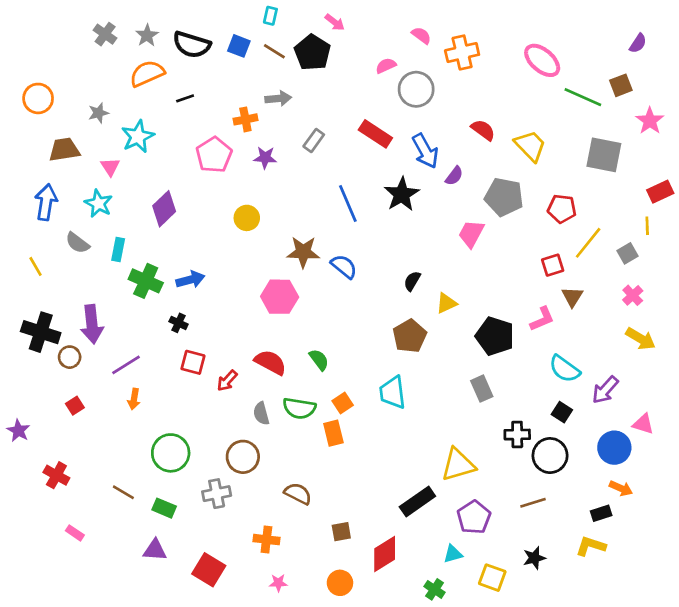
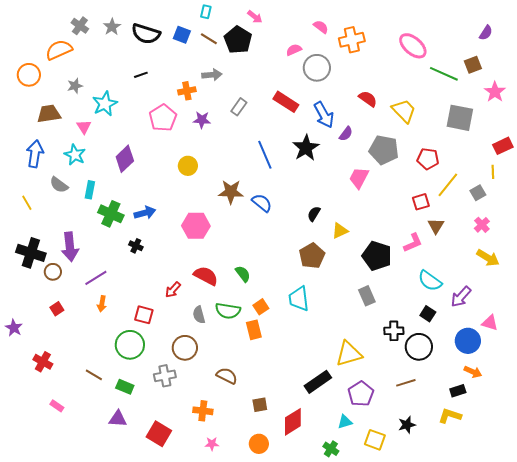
orange semicircle: (147, 74) -> (59, 50), moved
pink hexagon: (280, 297) -> (196, 226), moved
red square: (193, 362) -> (144, 315), moved

